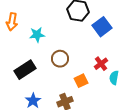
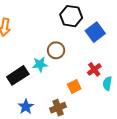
cyan star: (37, 35) -> (40, 64), moved
brown circle: (60, 59) -> (56, 50), moved

